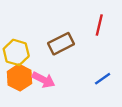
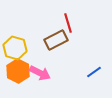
red line: (99, 25) -> (68, 23), moved, turned -30

